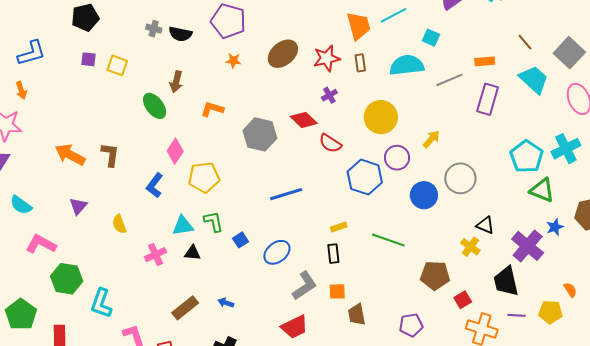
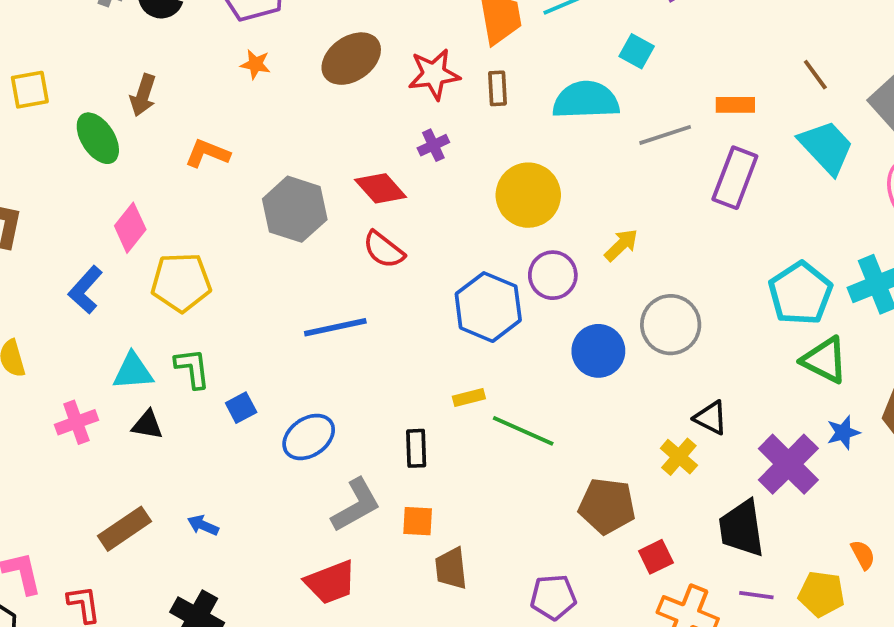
yellow square: (117, 65) -> (30, 90), moved, turned -35
red semicircle: (330, 143) -> (384, 250), moved
yellow rectangle: (339, 227) -> (469, 397), moved

